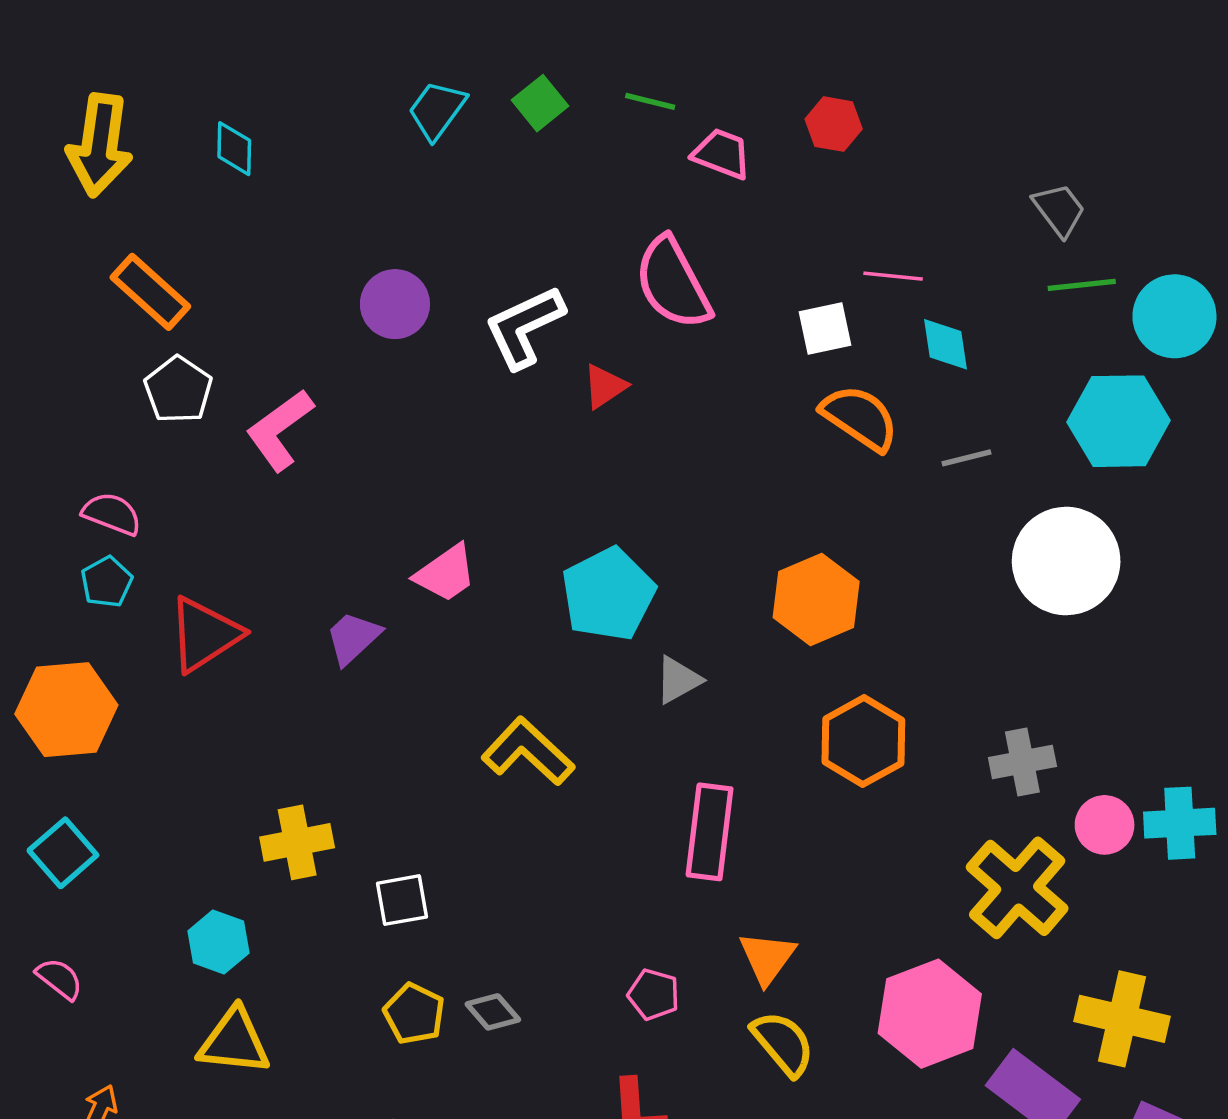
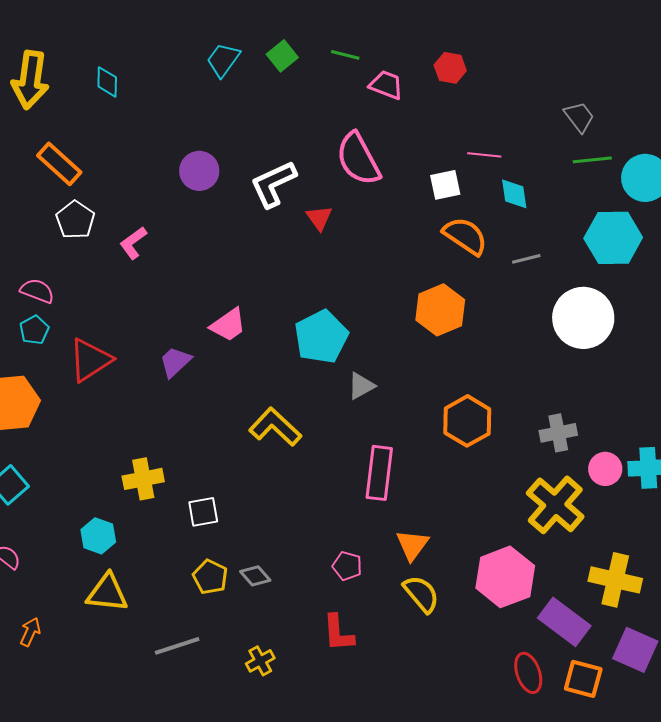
red triangle: (605, 386) -> (319, 218), turned -32
pink L-shape: (280, 430) -> (133, 243), size x0.7
orange hexagon: (816, 599) -> (440, 310), moved

